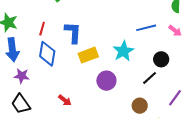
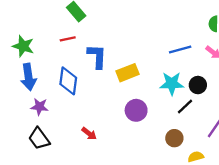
red line: (42, 29) -> (68, 39), moved, turned 64
cyan star: (123, 51) -> (172, 84), moved, turned 30
yellow rectangle: (88, 55) -> (128, 73), moved

